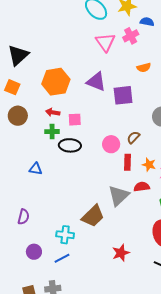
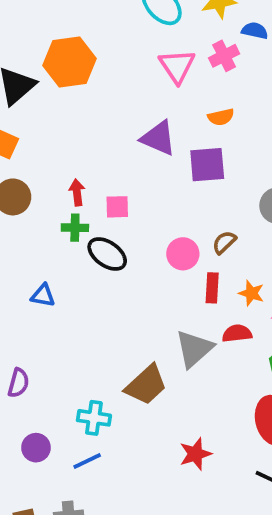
orange semicircle: (144, 68) -> (221, 117), moved
orange hexagon: (56, 82) -> (70, 62), moved
red arrow: (53, 112) -> (77, 192), turned 72
black ellipse: (70, 145) -> (107, 254), turned 30

